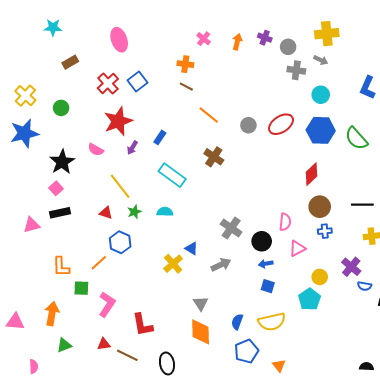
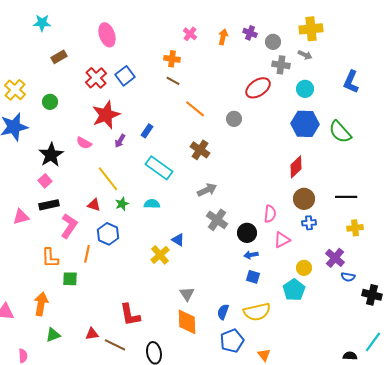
red ellipse: (281, 124) -> (258, 88), moved
orange line: (99, 263) -> (87, 254), turned -36
gray arrow: (221, 265) -> (207, 190), moved
pink L-shape: (107, 304) -> (69, 226), moved

